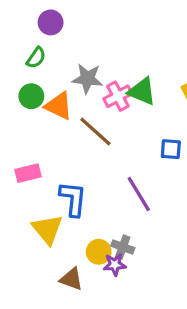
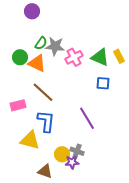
green semicircle: (36, 58) -> (41, 43), moved
green triangle: (142, 91) -> (100, 57), moved
brown line: (95, 131) -> (43, 92), moved
blue square: (171, 149) -> (103, 83), moved
yellow triangle: (47, 229) -> (30, 140), turned -35

